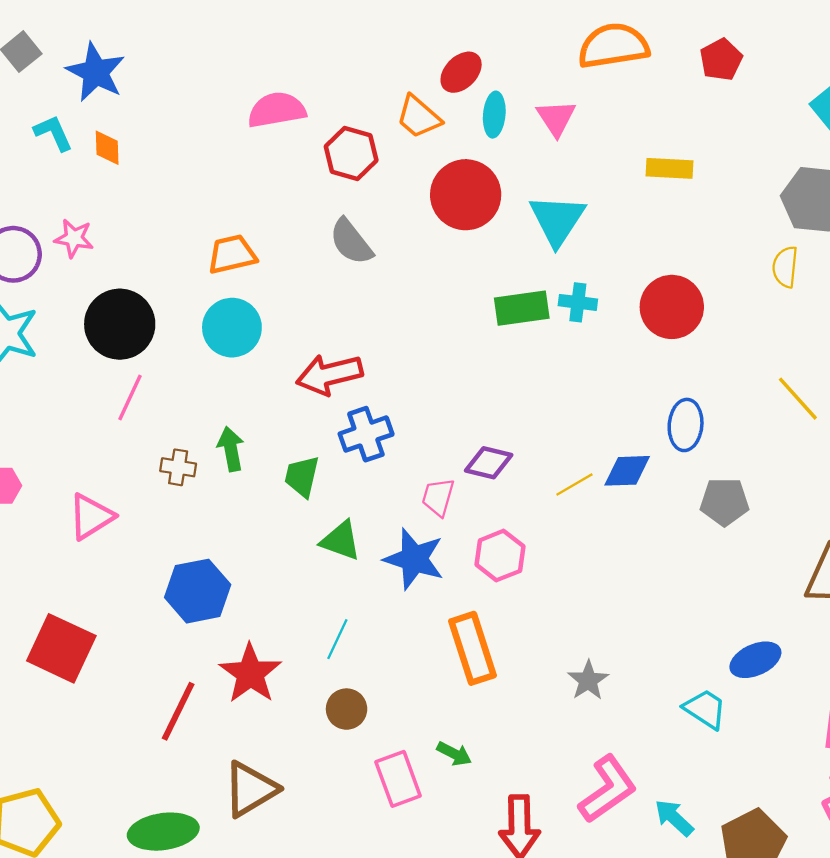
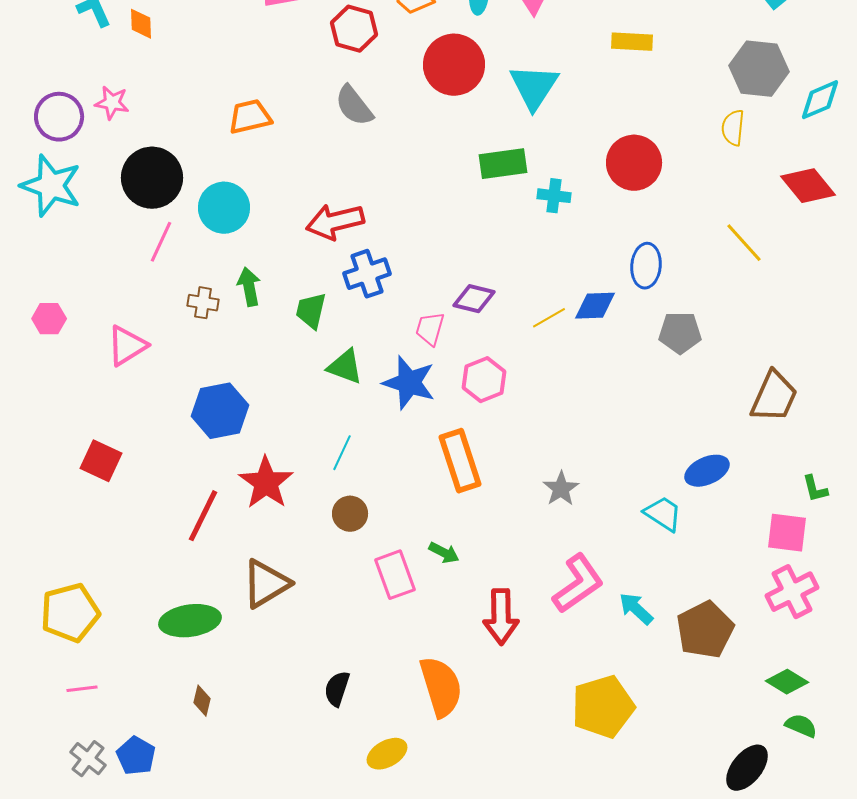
cyan cross: (578, 302) -> (554, 196), moved
cyan circle: (232, 328) -> (224, 208), moved
red square: (61, 648) -> (101, 461), size x0.7

